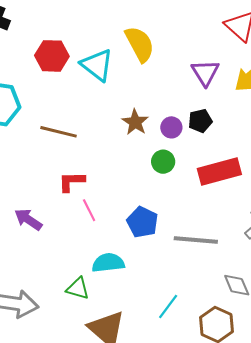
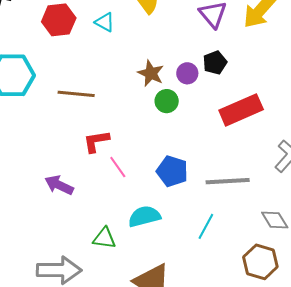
cyan triangle: (97, 65) -> (105, 22), size x0.6
green circle: (163, 162) -> (167, 101), moved
green triangle: (78, 288) -> (104, 238), moved
cyan line: (168, 307) -> (206, 226), moved

